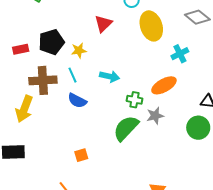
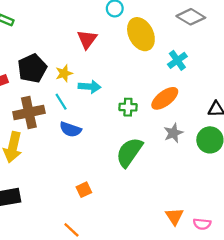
cyan arrow: (110, 76) -> (90, 87), moved
green cross: (135, 100) -> (128, 107), moved
gray star: (155, 116) -> (173, 133), moved

